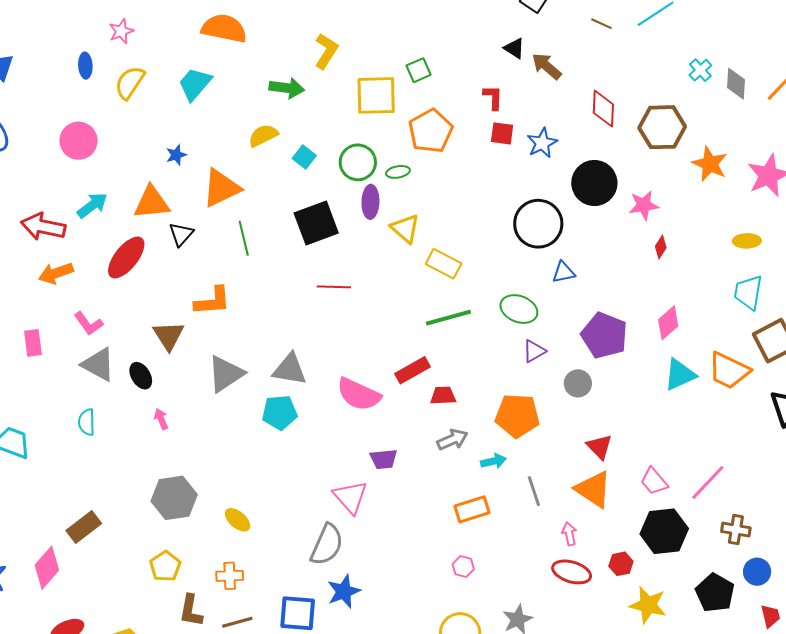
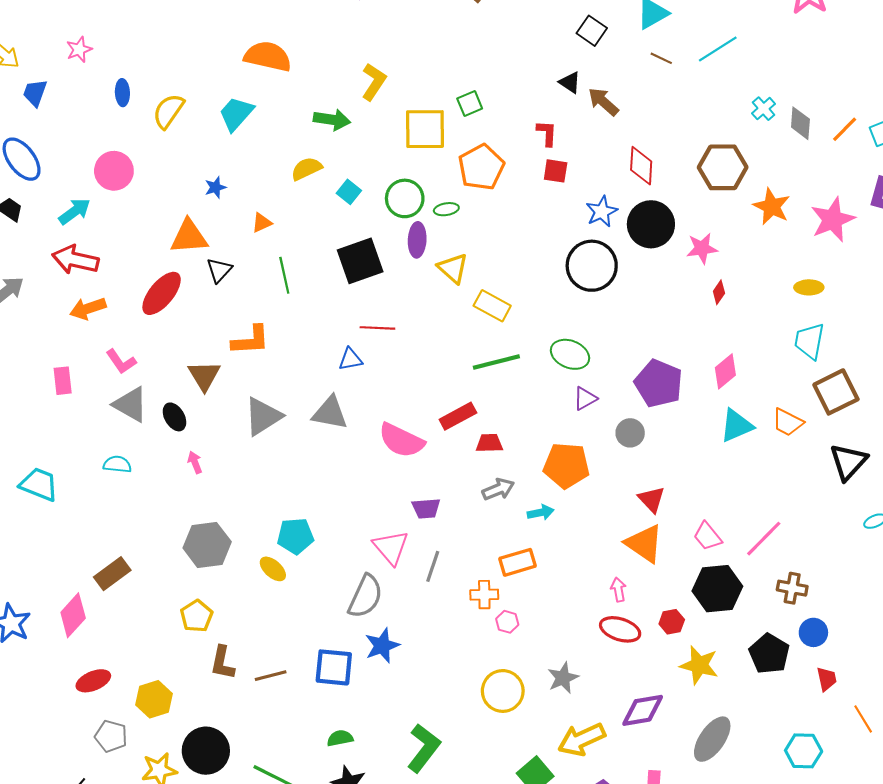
pink star: (121, 31) -> (79, 49), moved
red diamond: (603, 109) -> (641, 166), moved
blue star: (542, 143) -> (602, 212), moved
orange triangle: (221, 188) -> (262, 223), size x0.5
cyan arrow: (92, 205) -> (75, 211), moved
blue triangle: (564, 272) -> (350, 359), moved
orange trapezoid: (729, 371) -> (788, 422), size x0.7
cyan pentagon: (280, 412) -> (295, 536), moved
cyan semicircle: (87, 422) -> (117, 464), turned 96
gray line: (534, 491) -> (433, 566), moved, turned 36
orange cross: (230, 576) -> (484, 595), moved

